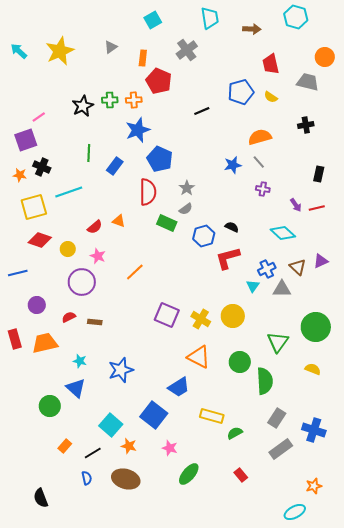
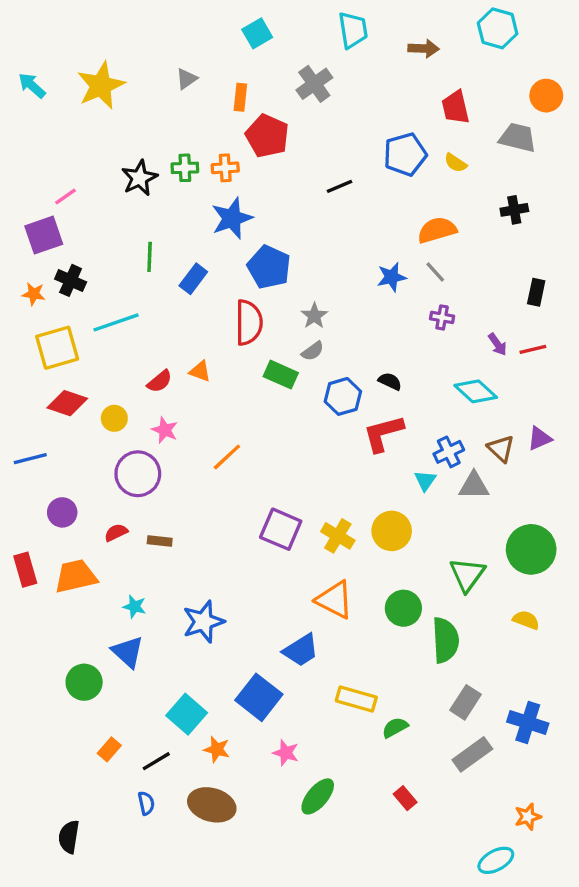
black semicircle: (41, 498) -> (69, 837), turned 30

